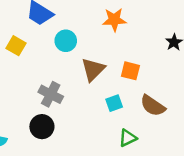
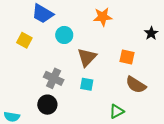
orange square: (130, 71) -> (127, 57), moved
cyan square: (114, 103) -> (87, 84), moved, turned 32

